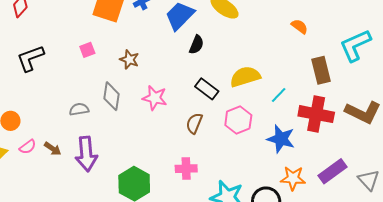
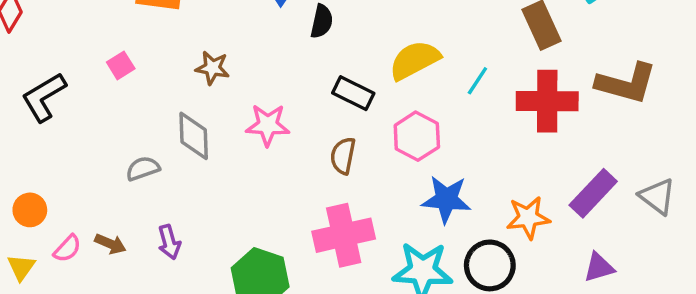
pink square: (87, 50) -> (121, 65), moved
blue star: (281, 139) -> (446, 199), moved
purple arrow: (86, 154) -> (169, 242), size x0.6
pink cross: (186, 169) -> (344, 235), size x1.6

